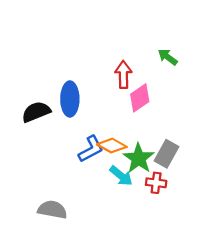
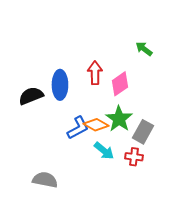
red arrow: (123, 75) -> (95, 73), moved
green star: (139, 158) -> (119, 119), moved

